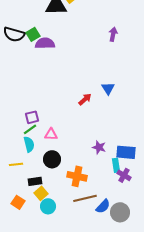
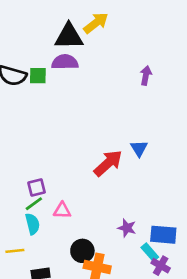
green square: (33, 34) -> (38, 76), turned 32
purple semicircle: (45, 43) -> (65, 62), moved
red arrow: (85, 99) -> (108, 163), size x1.6
black circle: (52, 159) -> (82, 251), moved
cyan rectangle: (116, 165) -> (150, 252), turned -32

